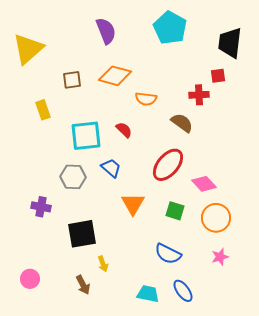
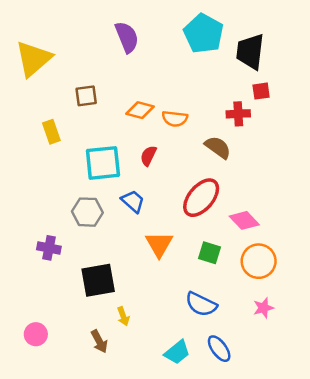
black trapezoid: (230, 43) -> (250, 52), moved
orange diamond: (115, 76) -> (140, 110), moved, size x0.7
red semicircle: (124, 130) -> (148, 156), turned -108
cyan trapezoid: (148, 294) -> (177, 352), turned 130

